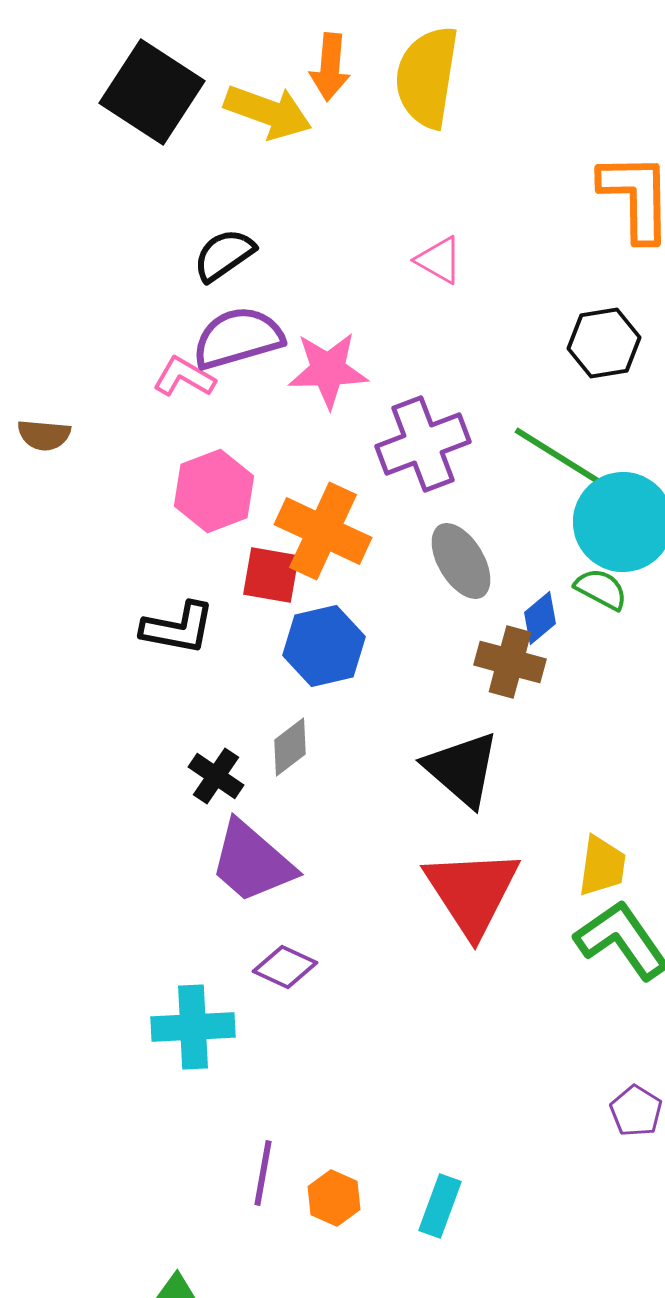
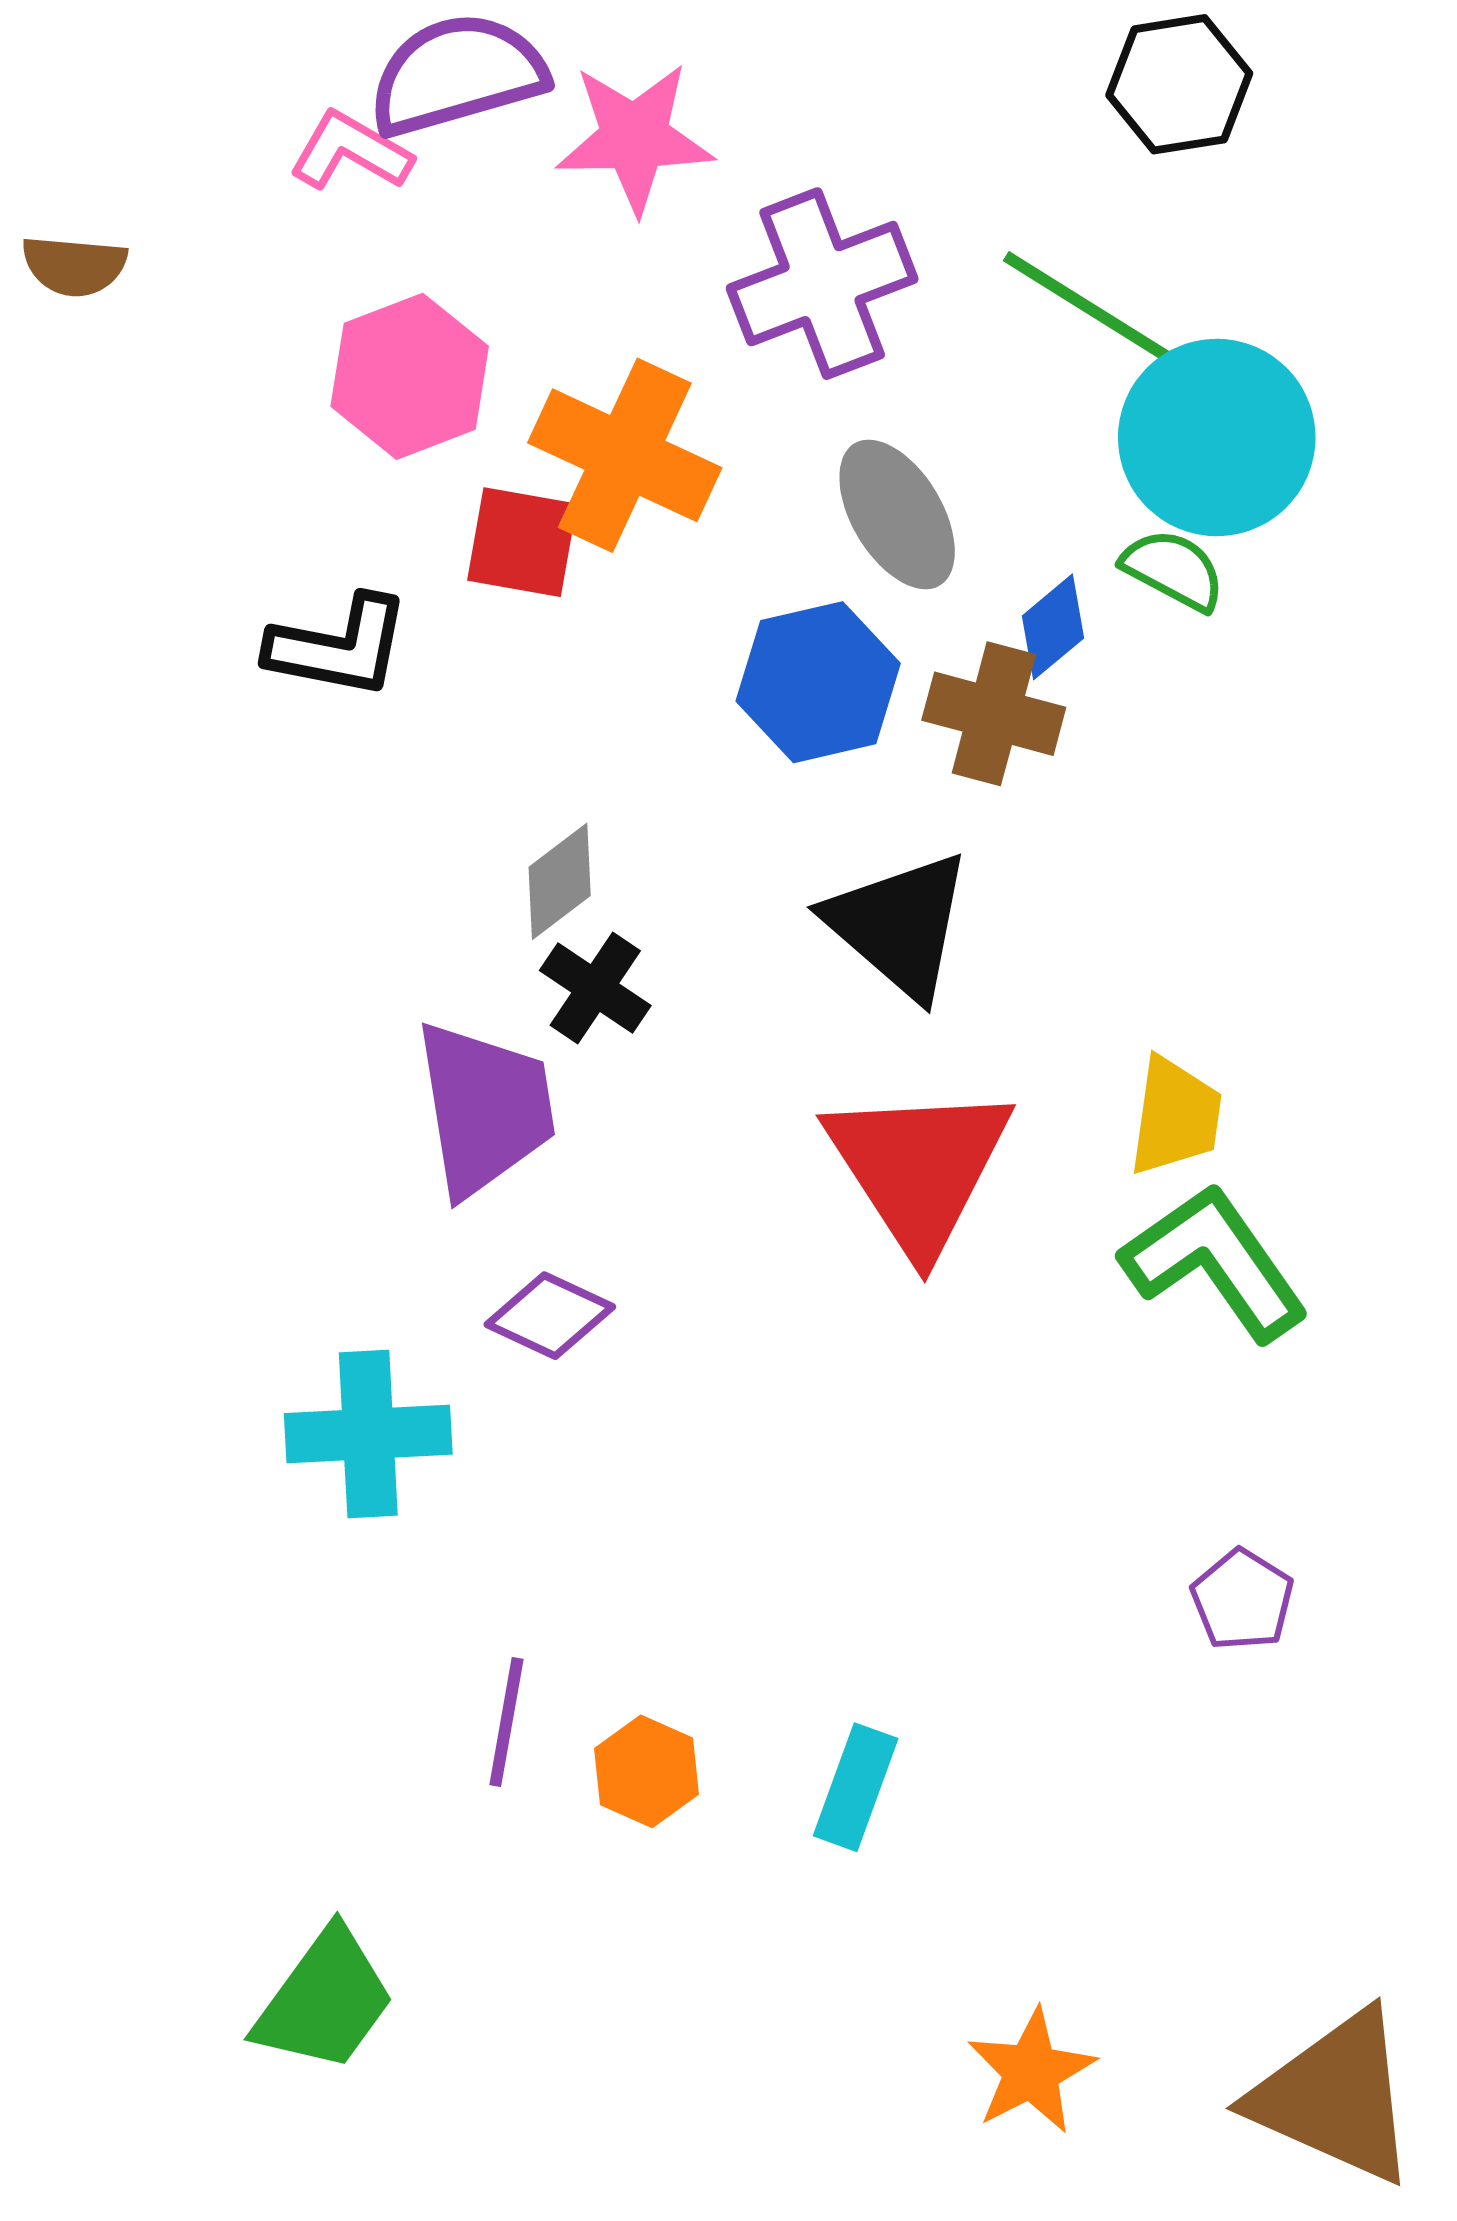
blue hexagon: (324, 646) -> (818, 682), moved
black cross: (216, 776) -> (595, 988), moved
purple trapezoid: (252, 862) -> (485, 1108), turned -140

